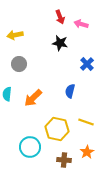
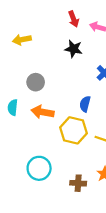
gray circle: (19, 64) -> (36, 82), moved
orange arrow: (33, 98) -> (43, 112), turned 54
yellow hexagon: (57, 129) -> (74, 130), moved

